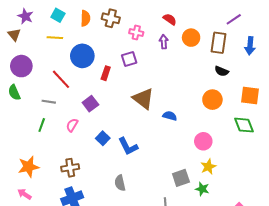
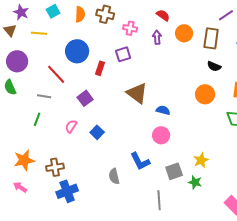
cyan square: (58, 15) -> (53, 11), turned 32
yellow line: (55, 38) -> (39, 33), moved
pink semicircle: (72, 125) -> (71, 126), moved
pink circle: (203, 141) -> (161, 135), moved
blue L-shape: (128, 146) -> (140, 161), moved
brown cross: (70, 168) -> (55, 167), moved

